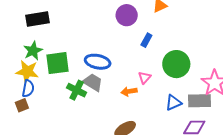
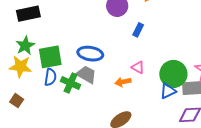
green circle: (176, 64) -> (173, 74), moved
pink triangle: (145, 78) -> (138, 67), turned -40
blue semicircle: (28, 88) -> (50, 77), moved
brown square: (22, 105) -> (17, 101), turned -32

